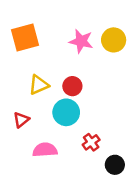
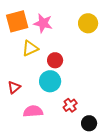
pink star: (81, 41) -> (43, 23), moved
yellow triangle: (39, 85) -> (30, 48), moved

